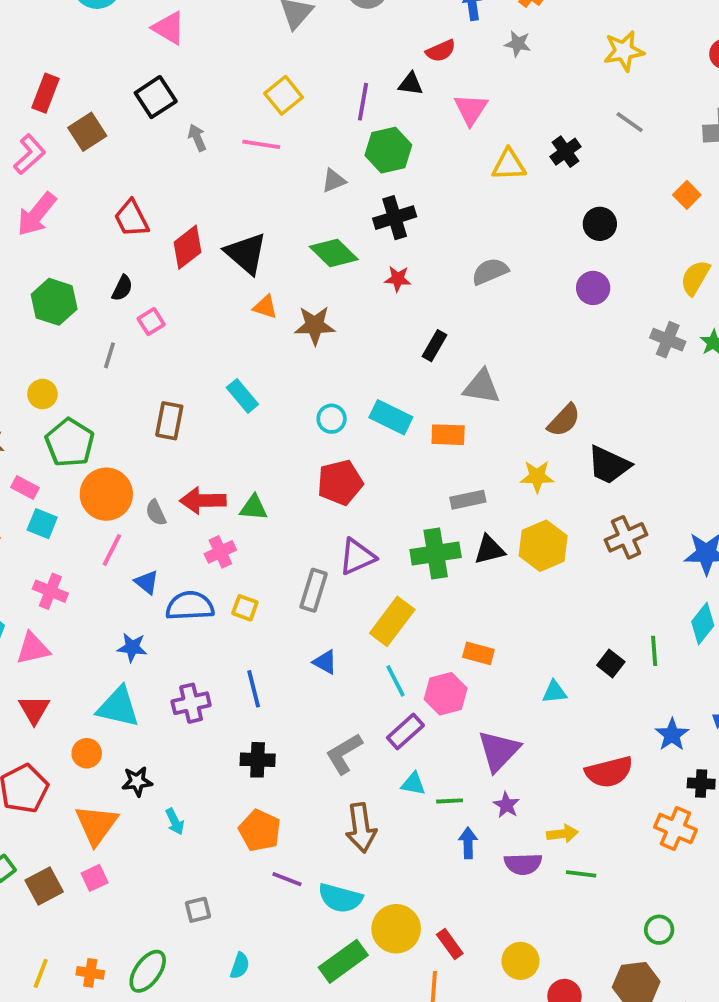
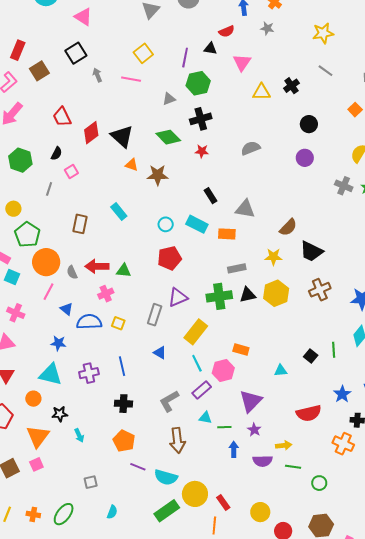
black rectangle: (435, 346) -> (210, 196), moved, turned -63
green circle: (659, 930) -> (319, 483), moved

